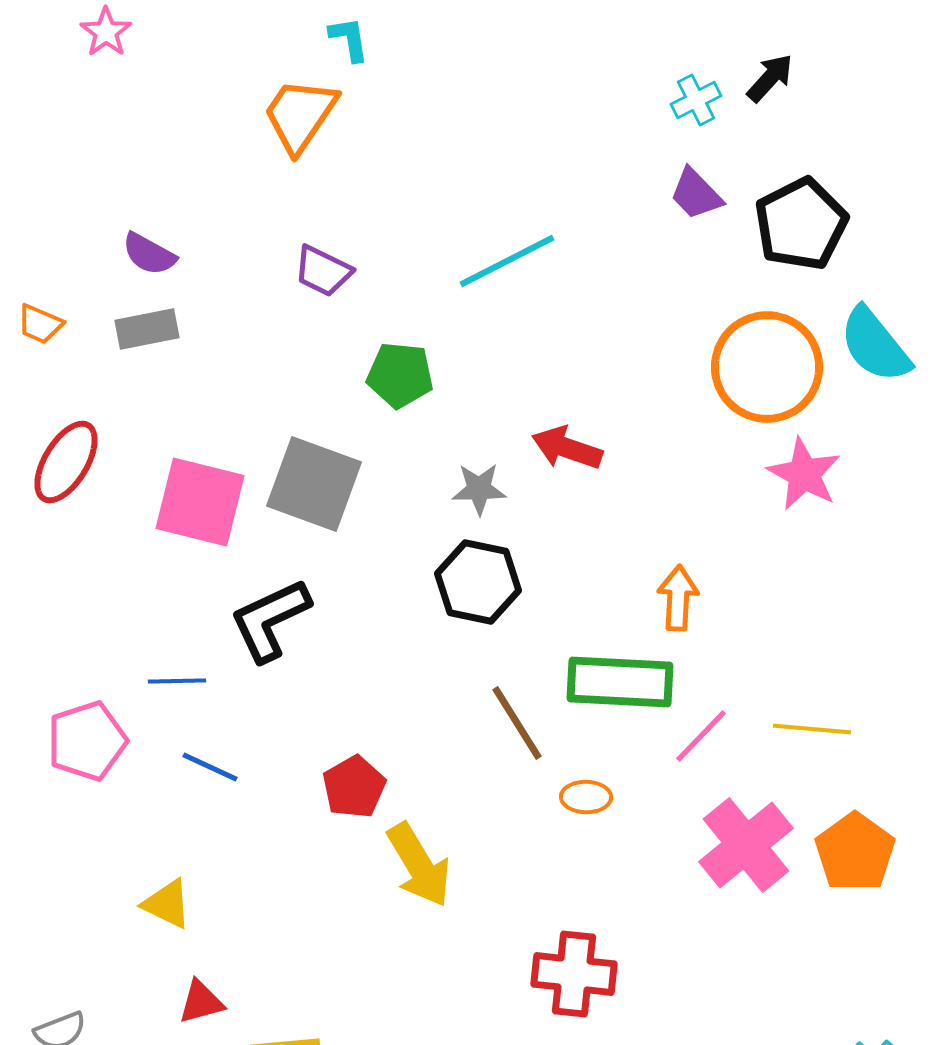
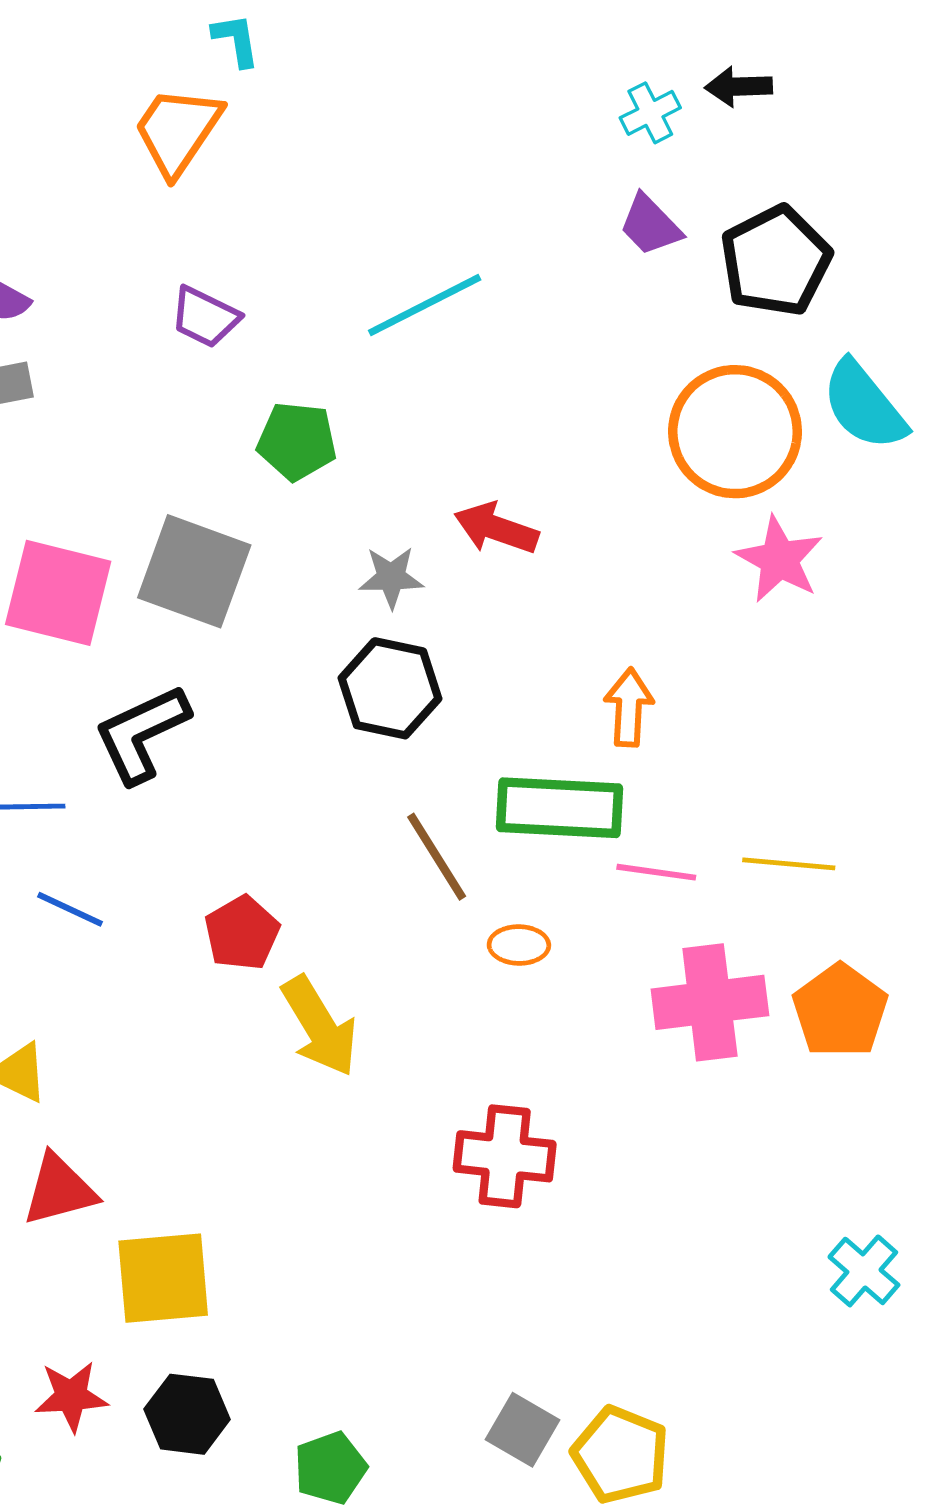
black arrow: (770, 78) -> (739, 87), turned -134
pink line: (701, 736) -> (656, 872), turned 54
pink cross: (746, 845) -> (710, 1002), turned 32
red triangle: (201, 1002) -> (59, 1190), size x1.4

